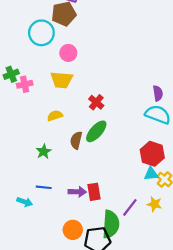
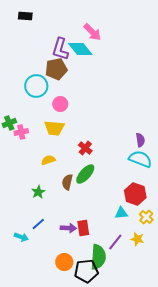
cyan triangle: (151, 174) -> (121, 213), moved
blue line: (44, 187) -> (38, 224), turned -48

